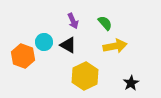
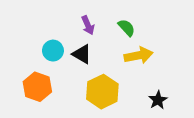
orange hexagon: (23, 56) -> (37, 87), moved

